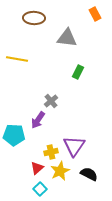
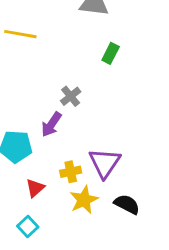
red triangle: (37, 168) -> (35, 188), moved
cyan square: (40, 189) -> (28, 226), moved

